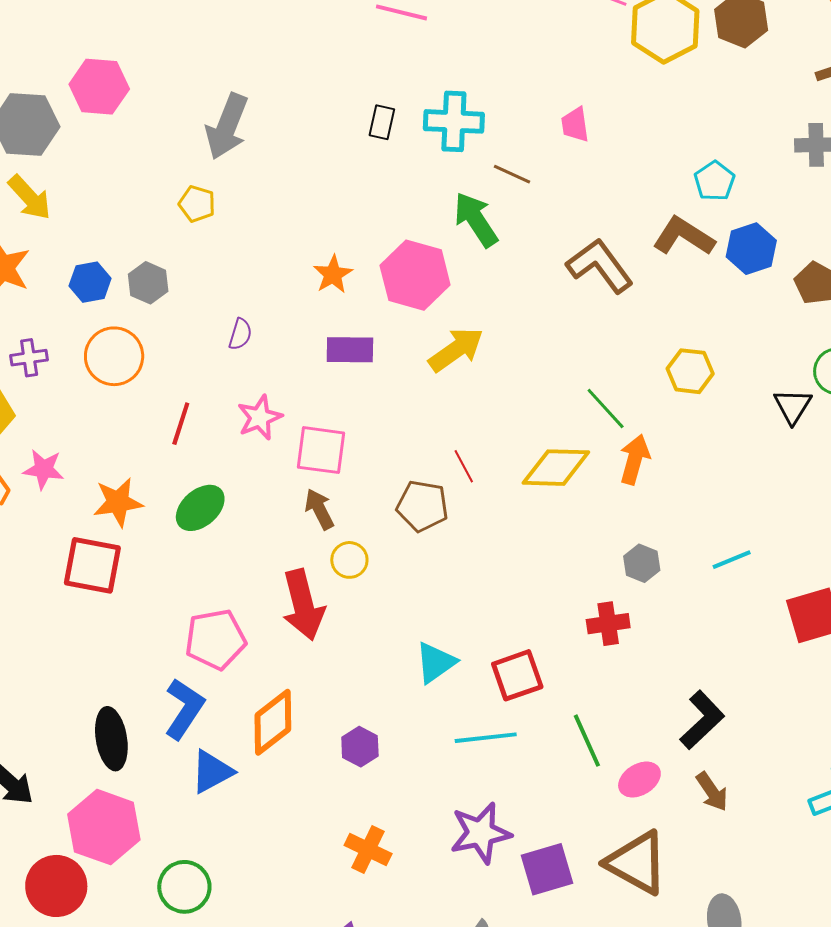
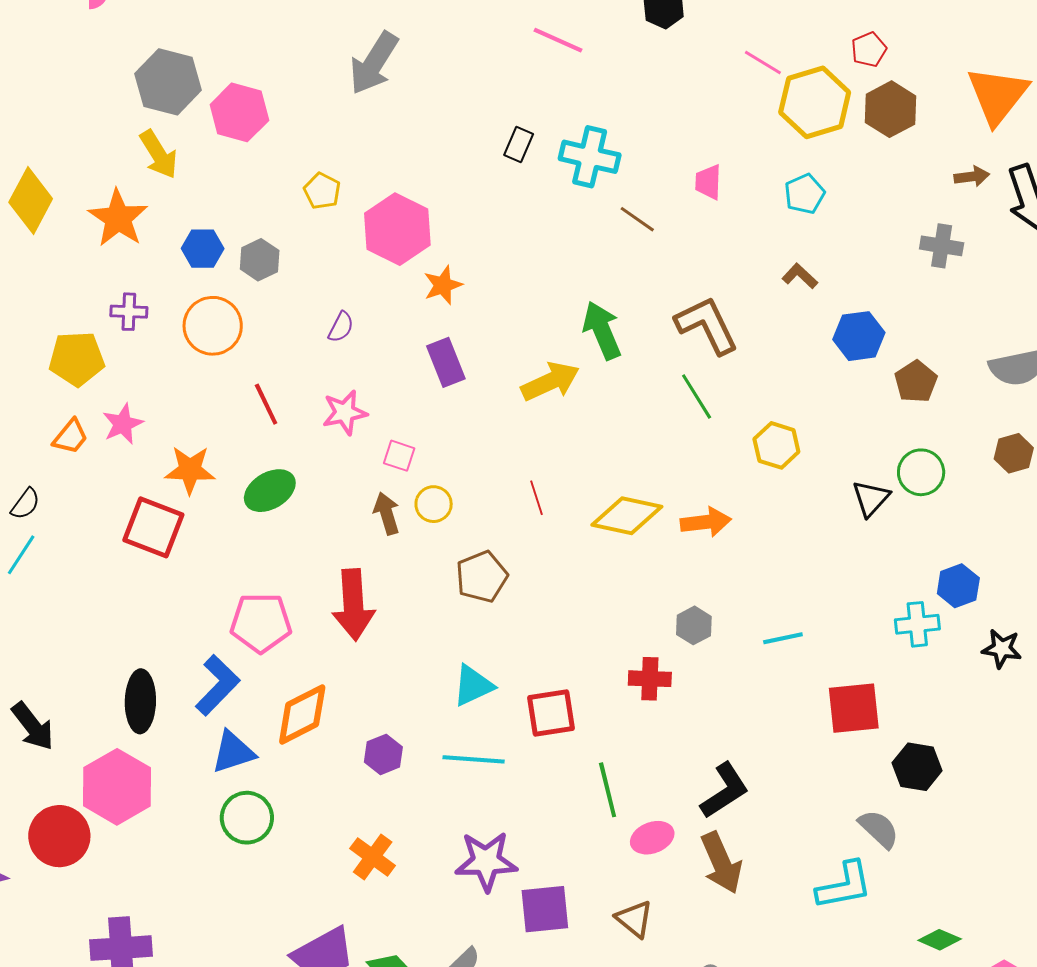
pink hexagon: (99, 87) -> (239, 112), moved
gray arrow: (227, 127) -> (374, 63), moved
cyan pentagon: (715, 181) -> (805, 194), moved
green arrow: (476, 220) -> (602, 330), moved
brown L-shape: (684, 236) -> (800, 276), moved, size x0.6
pink hexagon: (415, 275) -> (397, 229), moved
purple rectangle: (350, 350) -> (446, 362), turned 57
green line: (606, 409) -> (697, 396), moved
red line: (181, 424) -> (266, 404), turned -54
pink square: (321, 450) -> (399, 456), size x0.6
orange arrow: (635, 459) -> (706, 522), turned 57
pink star: (44, 469) -> (123, 424), turned 30
brown pentagon: (422, 506) -> (482, 577), moved, turned 30
yellow circle: (349, 560) -> (434, 504), moved
cyan line: (486, 738) -> (474, 759), moved
brown arrow: (712, 792) -> (721, 863), size x1.5
brown triangle: (637, 863) -> (634, 919), size x0.6
green circle: (184, 887) -> (247, 818), moved

